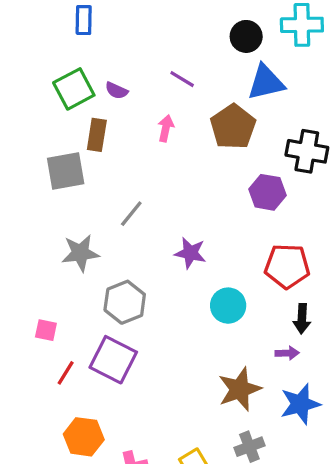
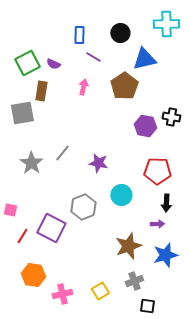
blue rectangle: (84, 20) -> (79, 35), moved
black circle: (246, 36) -> (120, 33), moved
black cross: (307, 151) -> (171, 117), moved, size x0.7
gray line: (131, 214) -> (62, 153), moved
gray star: (80, 253) -> (31, 163), turned -30
gray hexagon: (125, 302) -> (83, 207), moved

